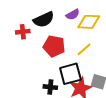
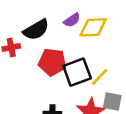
yellow line: (84, 49) -> (100, 77), moved
black square: (70, 74) -> (77, 72), moved

